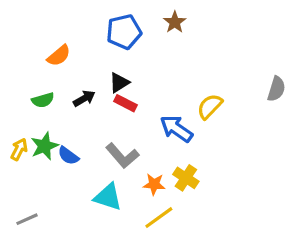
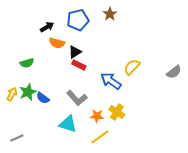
orange semicircle: (59, 56) -> (57, 43), moved, turned 56
gray semicircle: (276, 89) -> (174, 72), moved, turned 35
black arrow: (84, 98) -> (47, 27), moved

